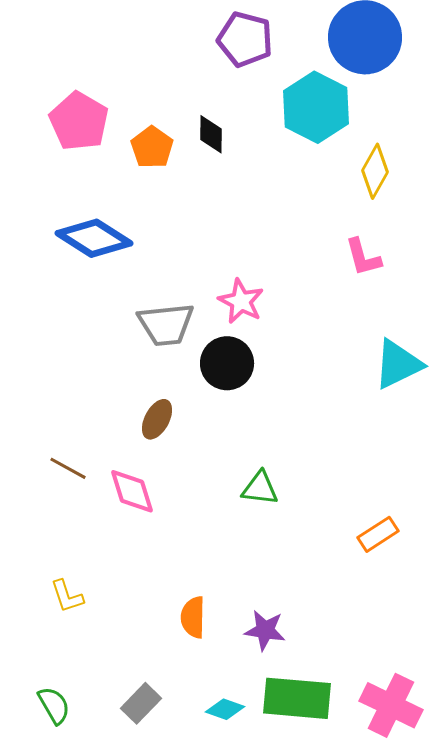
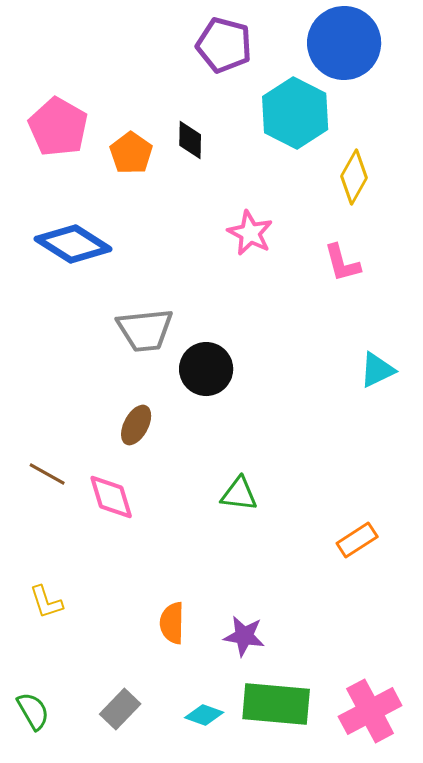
pink star: (241, 301) -> (250, 233), moved
cyan triangle: (398, 364) -> (377, 370), size x0.7
pink cross: (391, 705) -> (370, 711), turned 36

